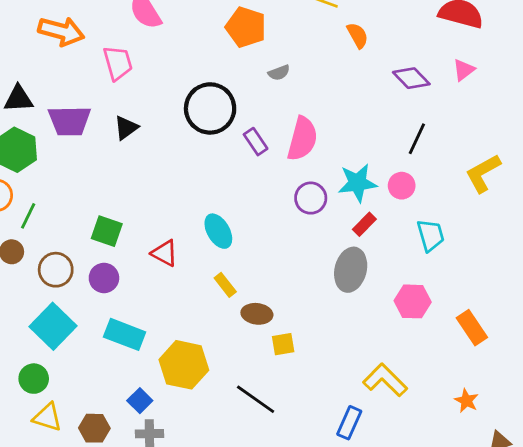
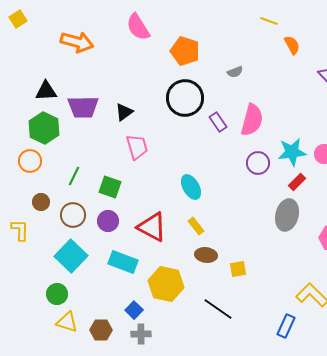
orange pentagon: (246, 27) -> (185, 51), moved
pink trapezoid: (118, 63) -> (137, 147), moved
green line: (28, 216) -> (74, 176), moved
red triangle: (165, 253) -> (152, 227), moved, size x1.5
brown ellipse: (257, 314) -> (206, 255), moved

